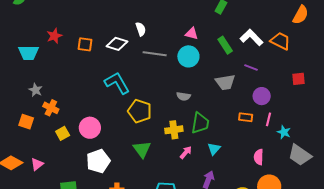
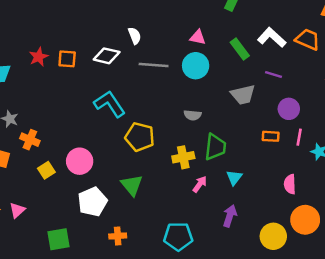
red star: (54, 36) -> (39, 57), moved
green triangle: (142, 149) -> (132, 185), moved

